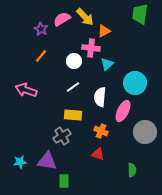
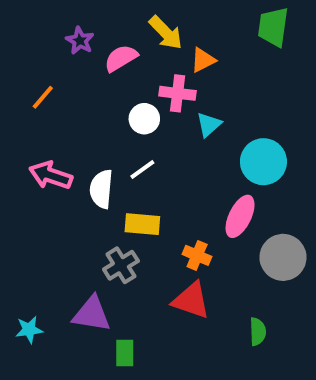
pink semicircle: (62, 19) -> (121, 58), moved
purple star: (41, 29) -> (80, 41), moved
orange line: (41, 56) -> (43, 97), moved
white semicircle: (100, 97) -> (101, 189), moved
red triangle: (98, 154) -> (191, 300), size x1.5
cyan star: (20, 162) -> (29, 330), moved

